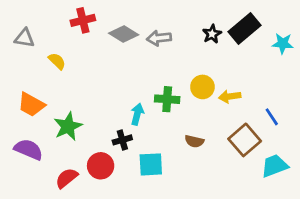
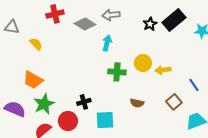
gray arrow: (159, 38) -> (111, 15), moved
orange trapezoid: (31, 105) -> (33, 80), moved
cyan arrow: (137, 114) -> (107, 43), moved
green star: (68, 126) -> (44, 104), moved
brown square: (245, 140) -> (174, 102), size x0.7

